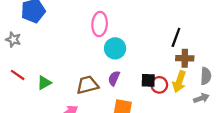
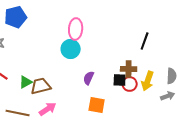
cyan circle: (115, 48) -> (71, 49), moved
brown cross: (185, 58) -> (129, 69), moved
brown trapezoid: (87, 85) -> (41, 86), moved

